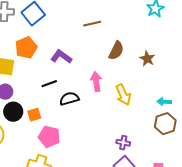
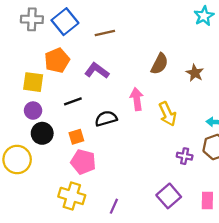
brown line: (92, 24) -> (105, 33), moved
black line: (49, 84) -> (73, 101), moved
orange square: (34, 115) -> (76, 137), moved
purple cross: (123, 143) -> (185, 156), moved

